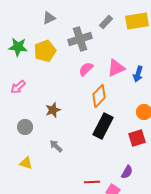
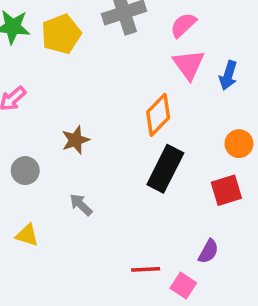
pink triangle: (116, 68) -> (189, 65), turned -42
pink semicircle: (86, 69) -> (183, 25), moved

